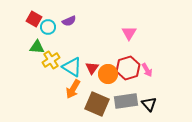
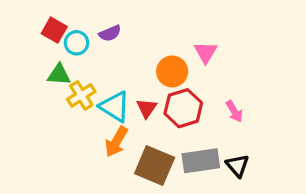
red hexagon: (128, 68) -> (183, 108), moved
orange circle: (108, 74) -> (172, 72), moved

